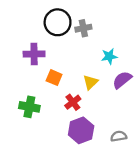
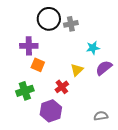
orange square: (54, 78) -> (38, 65), moved
green cross: (29, 107) -> (25, 91), turned -30
purple hexagon: (81, 130) -> (51, 111), moved

